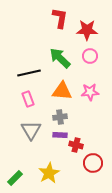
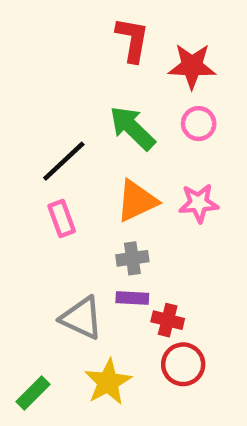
black line: (29, 73) -> (64, 161), turned -30
orange triangle: (62, 91) -> (137, 201), turned -30
gray triangle: (31, 130) -> (82, 318), moved, turned -35
red circle: (93, 163) -> (183, 364), moved

